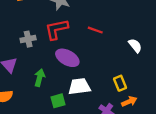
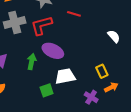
red line: (95, 30) -> (74, 14), moved
gray cross: (28, 39) -> (15, 23), moved, size x1.5
green arrow: (40, 78) -> (32, 62), moved

